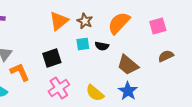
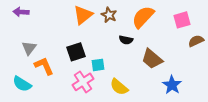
cyan square: (83, 44) -> (98, 65), moved
brown semicircle: (166, 56) -> (196, 41), moved
blue star: (128, 91) -> (172, 85), moved

